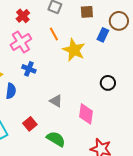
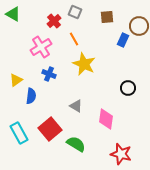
red cross: (23, 16) -> (54, 21), moved
yellow star: (74, 50) -> (84, 64), moved
red square: (30, 124) -> (50, 129), size x1.6

